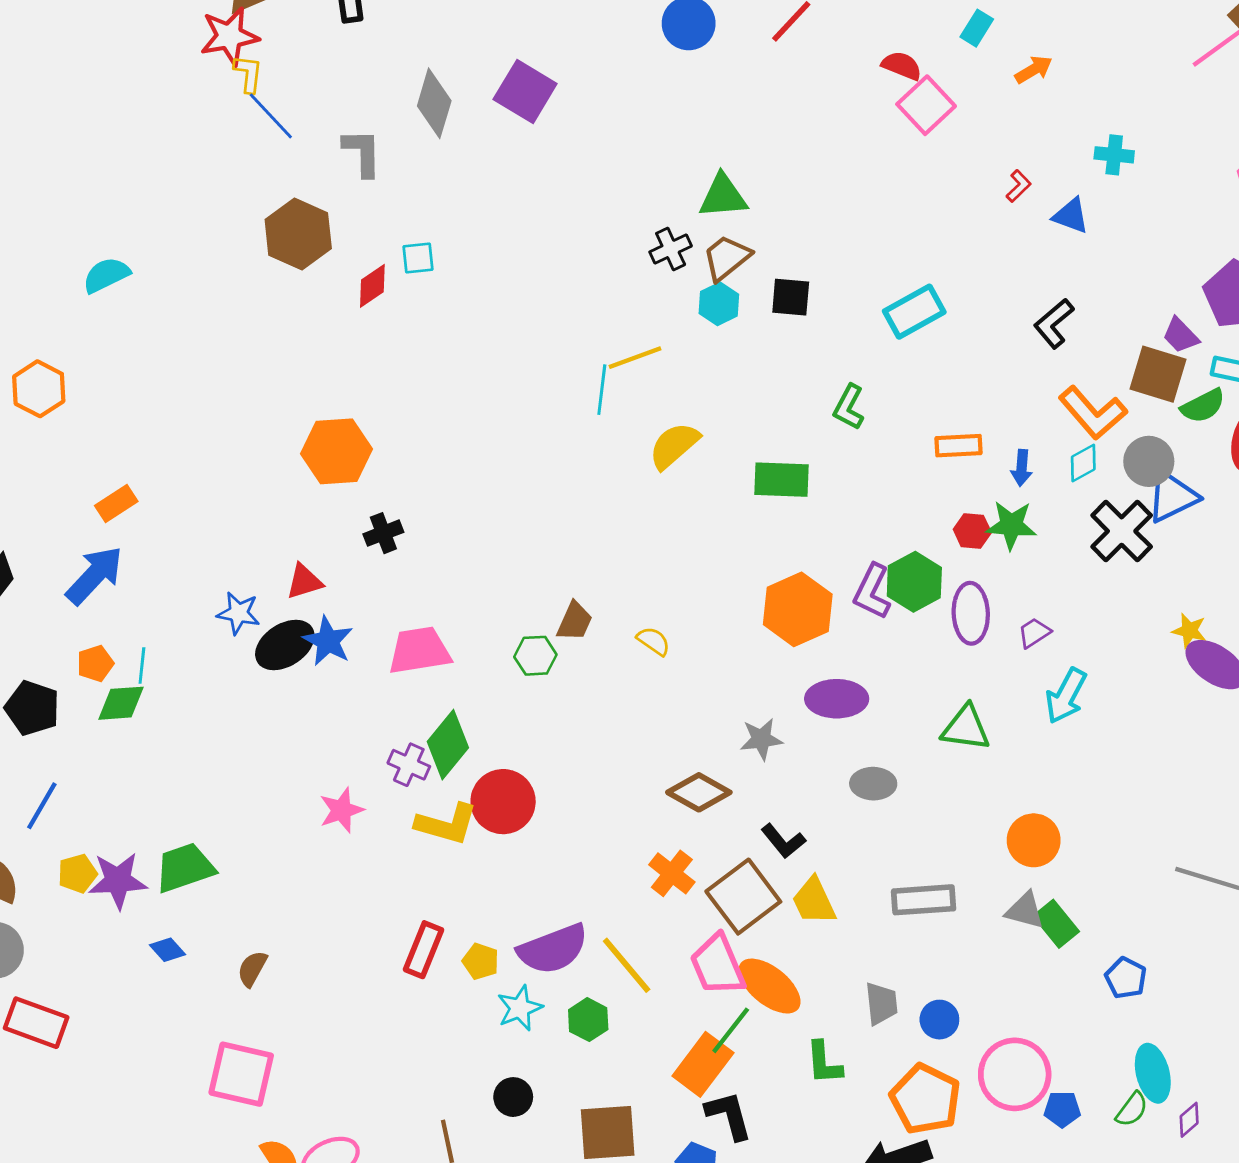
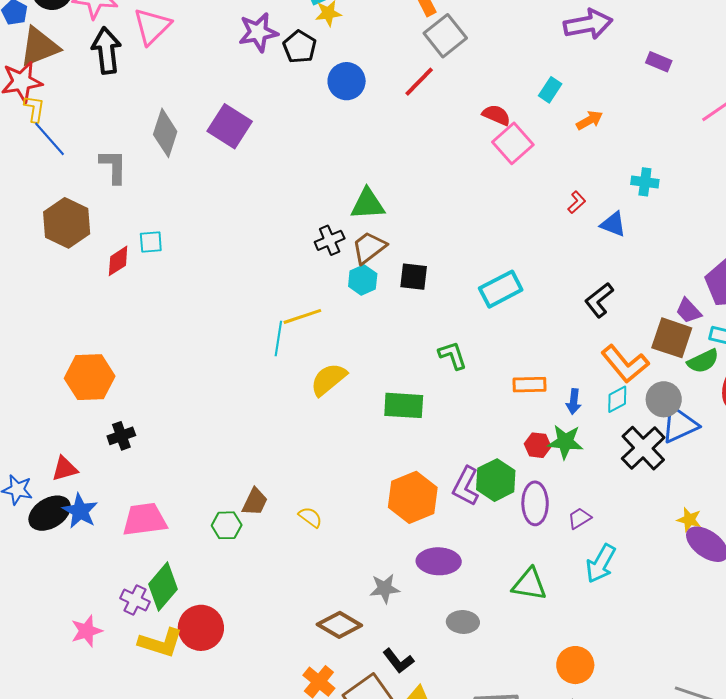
green L-shape: (849, 407) -> (453, 355), turned 132

